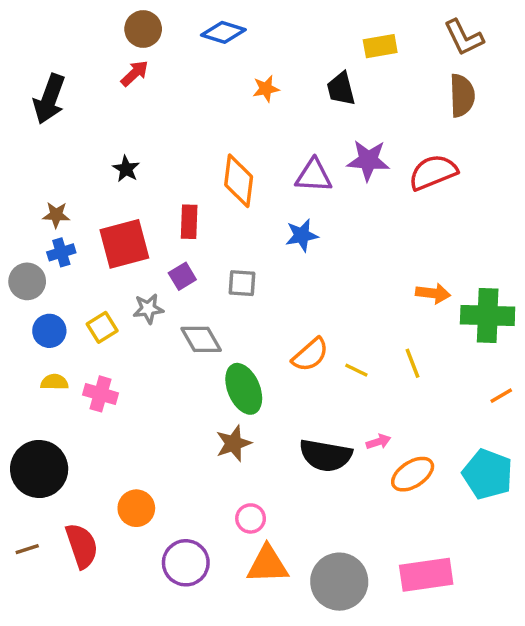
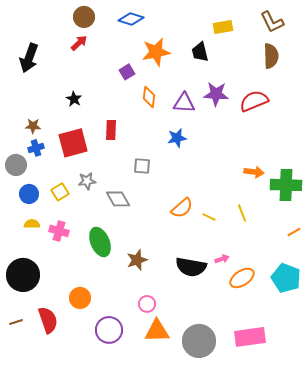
orange star: (266, 89) -> (156, 52), size x1.8
orange diamond: (239, 181) -> (149, 97), moved, size x0.7
purple square: (182, 276) -> (127, 72), moved
green ellipse: (244, 389) -> (100, 242), moved

